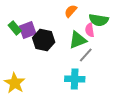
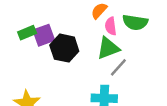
green rectangle: (15, 28) -> (27, 33), turned -72
pink semicircle: (90, 30) -> (111, 26), moved

